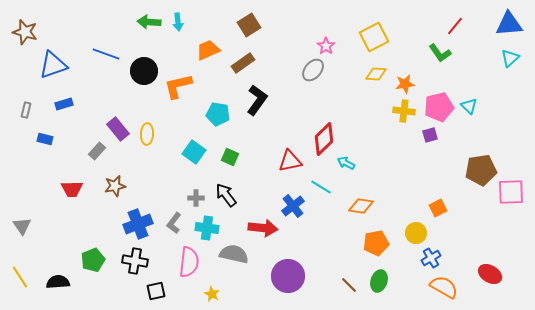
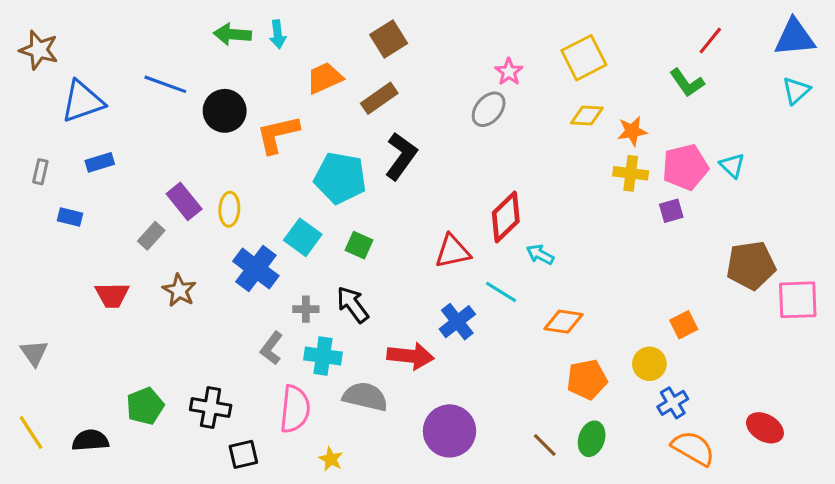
cyan pentagon: (218, 114) -> (340, 178), size x1.4
brown star: (115, 186) -> (179, 290), turned -30
blue cross: (138, 224) -> (256, 269), moved, turned -32

